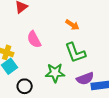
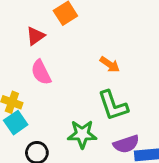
pink semicircle: (34, 39) -> (41, 72), moved

